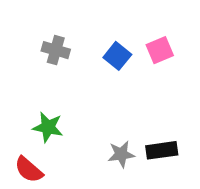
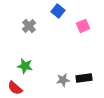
gray cross: (56, 50) -> (29, 26), turned 32
blue square: (117, 56) -> (58, 11), moved

